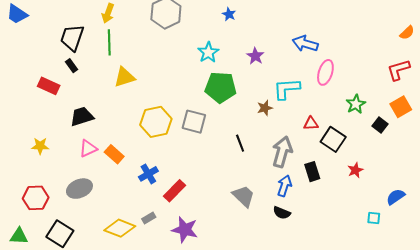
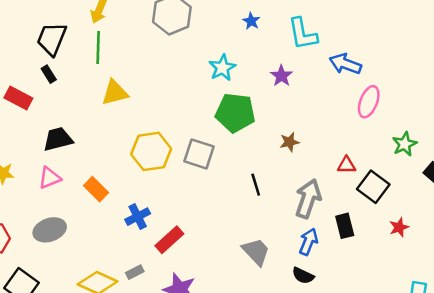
cyan L-shape: (287, 89) -> (303, 34), moved, turned -100
pink triangle: (88, 148) -> (50, 178), moved

